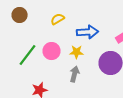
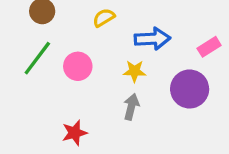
pink circle: (52, 51) -> (78, 66), moved
green line: (28, 55) -> (37, 58), moved

